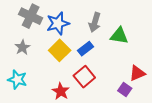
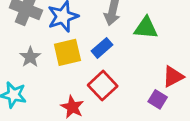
gray star: (22, 47) -> (30, 57), moved
yellow square: (60, 50) -> (67, 52), turned 35

